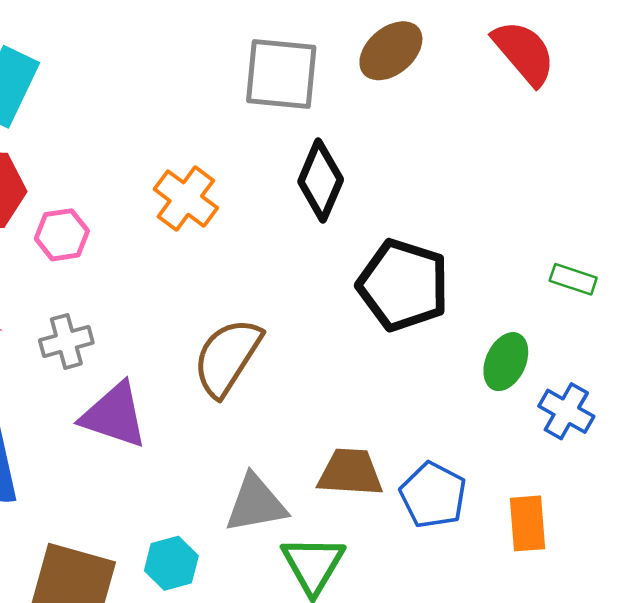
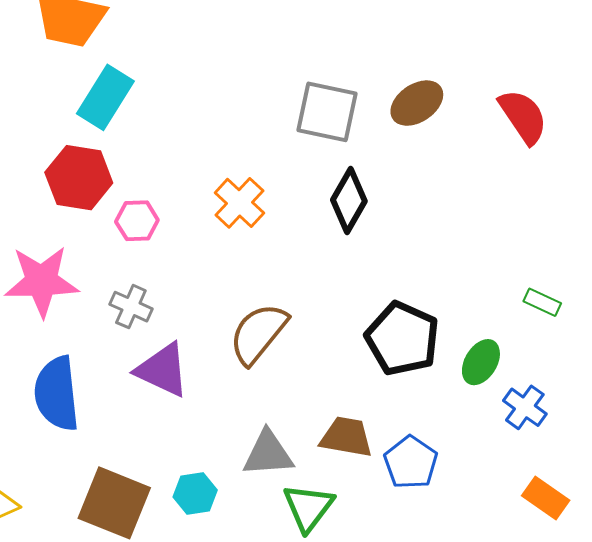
black pentagon: (403, 285) -> (402, 339), moved
gray cross: (66, 341) -> (131, 307), turned 33
orange rectangle: (528, 523) -> (546, 498), moved, turned -57

